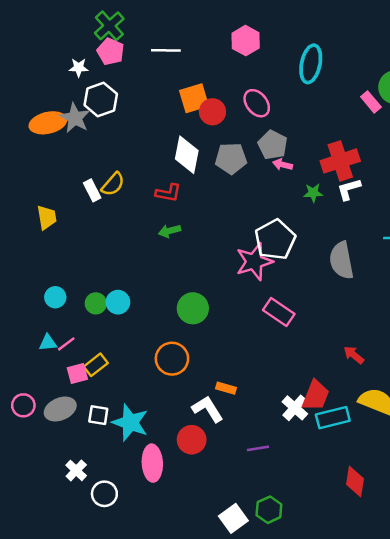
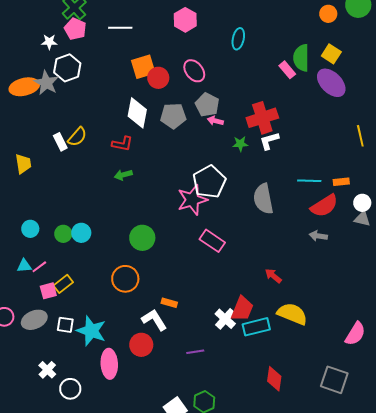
cyan ellipse: (311, 64) -> (238, 39), size x0.7

